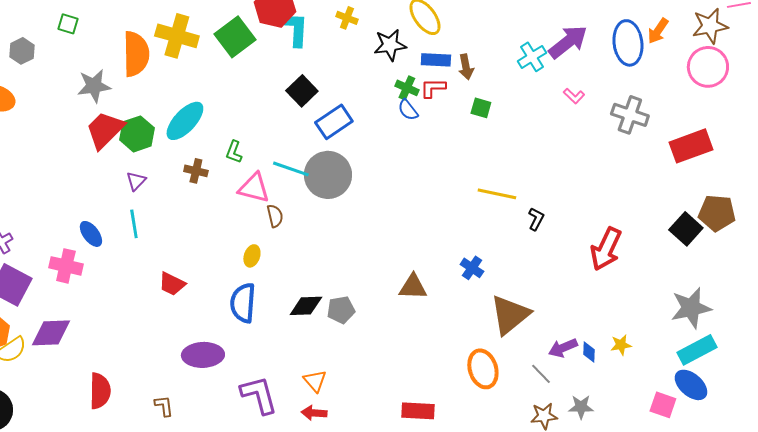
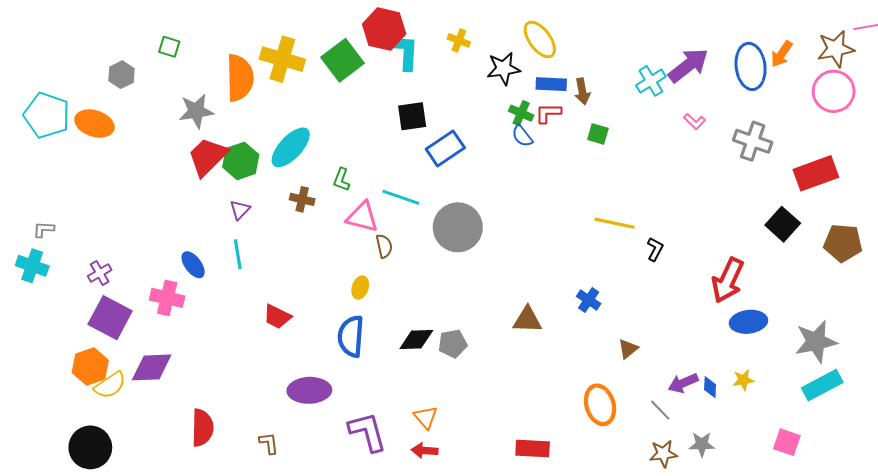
black square: (302, 91) -> (412, 116), turned 36
gray circle: (328, 175) -> (458, 227), moved
black square: (686, 229) -> (783, 224), moved
brown triangle: (510, 315) -> (628, 349), size x0.5
blue ellipse: (691, 385) -> (748, 322), moved, turned -48

